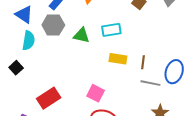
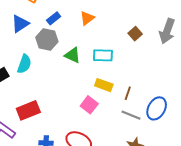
blue triangle: (24, 15) -> (20, 24), turned 42
cyan semicircle: (29, 40) -> (24, 64), moved
pink square: (96, 93) -> (89, 105), moved

